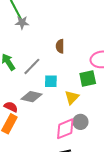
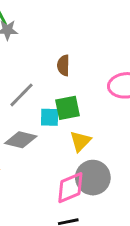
green square: (88, 78) -> (67, 108), moved
gray circle: (80, 122) -> (93, 178), size x1.5

